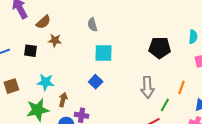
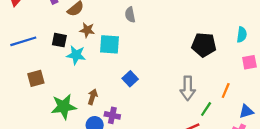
cyan square: (103, 53) -> (110, 44), moved
cyan star: (46, 82) -> (76, 55), moved

